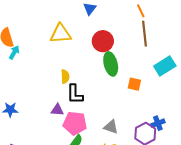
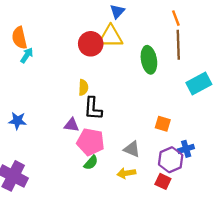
yellow triangle: (61, 34) -> (111, 36), moved
red circle: (103, 41) -> (91, 44), moved
green ellipse: (111, 64) -> (149, 60), moved
orange square: (134, 84) -> (163, 124), moved

